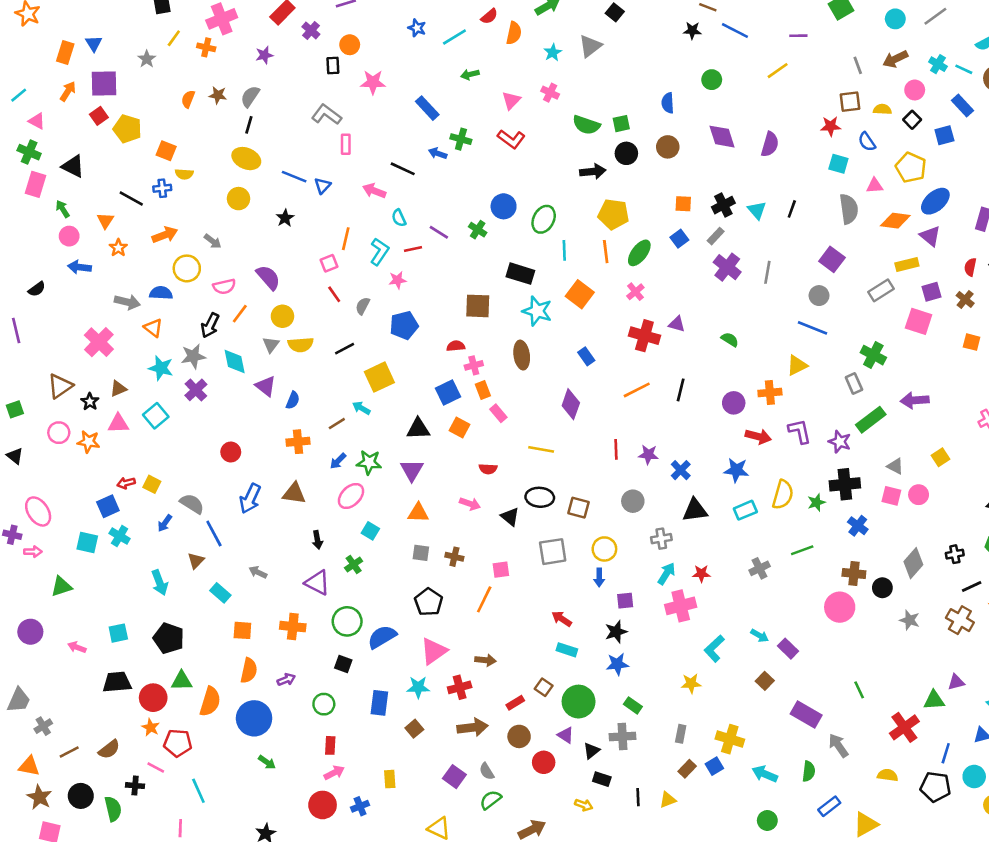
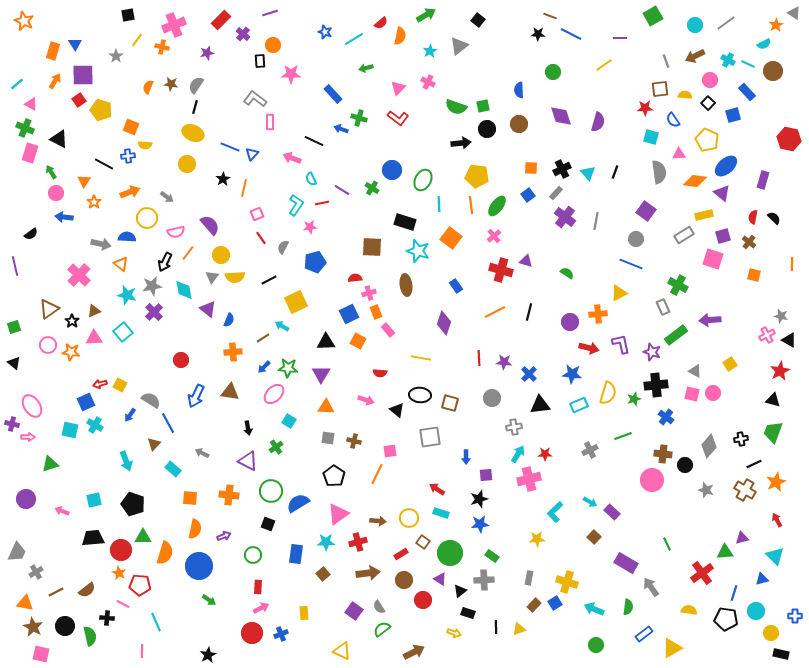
orange line: (346, 239) -> (244, 188), moved
yellow circle: (604, 549) -> (409, 518), moved

